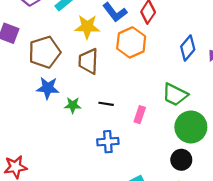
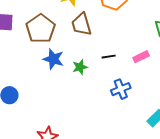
blue star: (48, 88) -> (53, 59), turned 30
pink rectangle: (140, 115) -> (141, 57), turned 63

